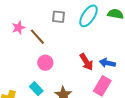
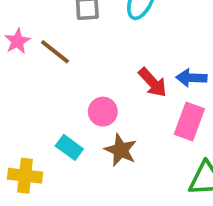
pink circle: (45, 63) -> (103, 112), moved

